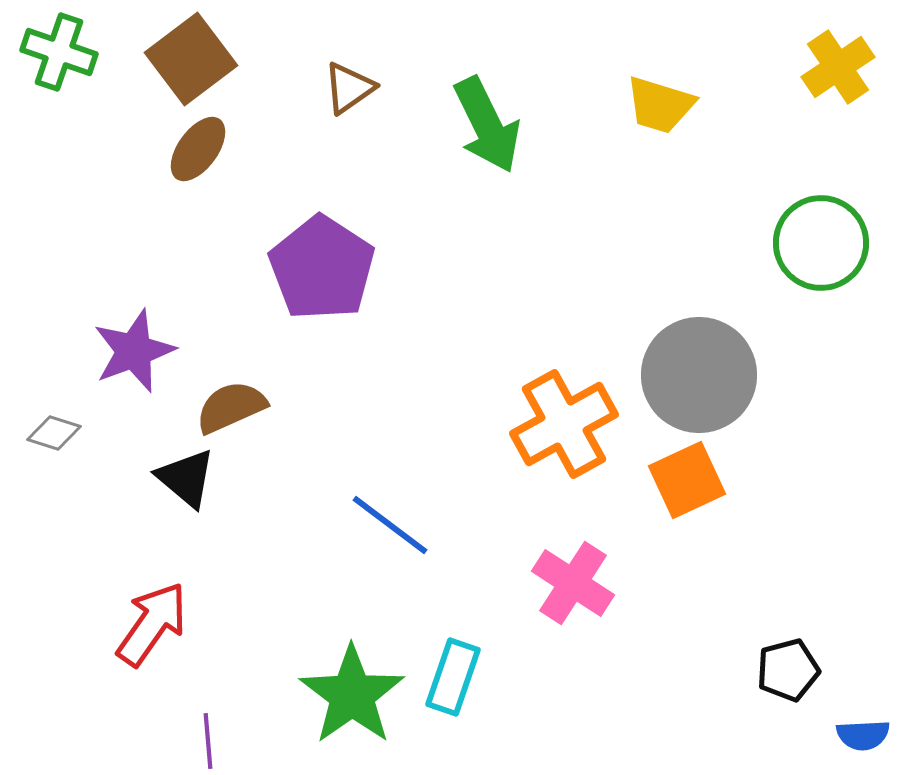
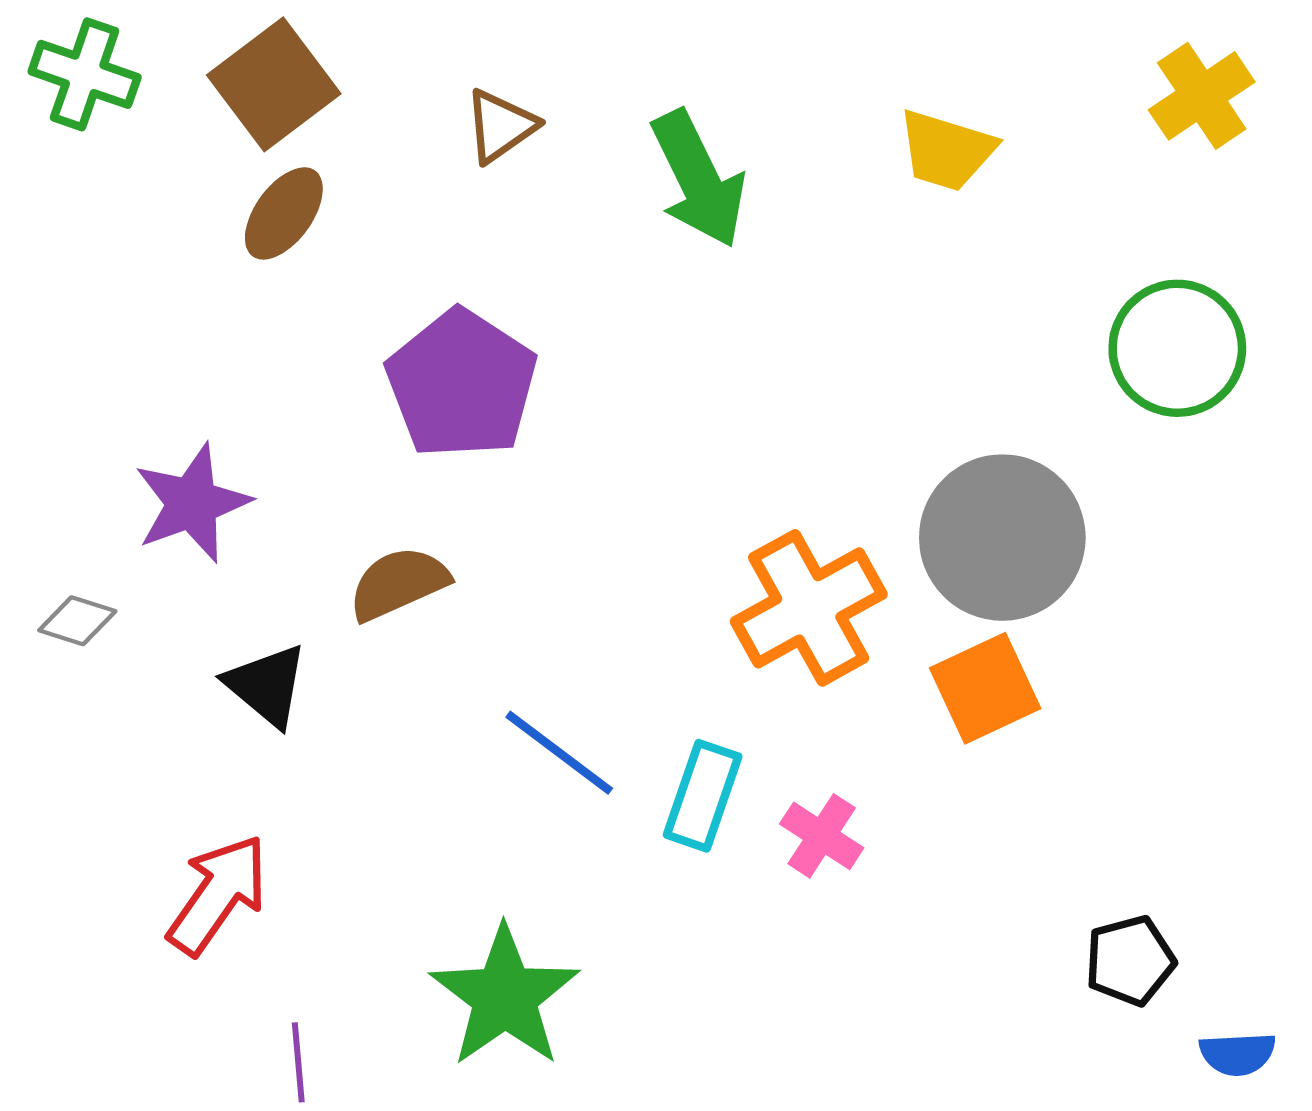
brown semicircle: (231, 407) -> (399, 583), moved
pink cross: (573, 583) -> (822, 836), size x0.7
cyan rectangle: (453, 677) -> (703, 796), moved

